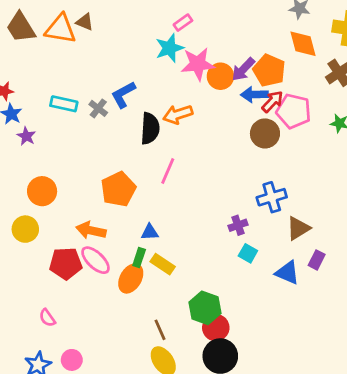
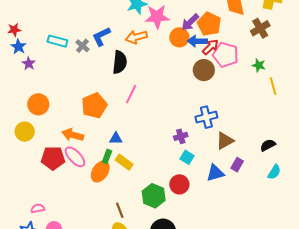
orange circle: (220, 76) -> (179, 37), moved
orange arrow: (178, 114) -> (136, 37), moved
blue triangle: (287, 273) -> (215, 173), turned -42
pink semicircle: (47, 318) -> (38, 208), moved, turned 112
red circle: (216, 328) -> (179, 184), moved

